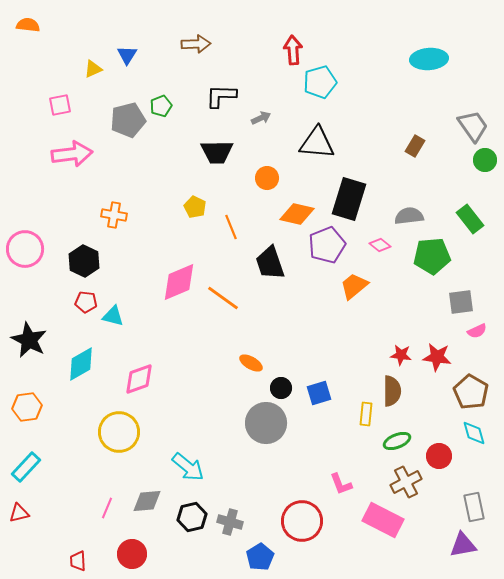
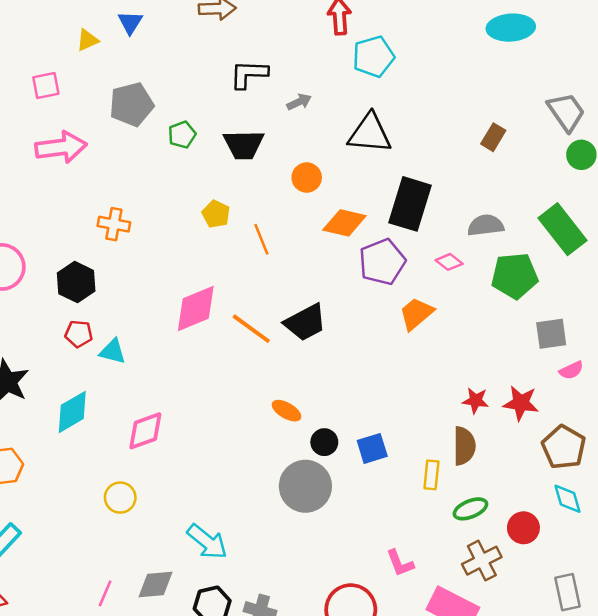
green pentagon: (161, 106) -> (182, 135), moved
green rectangle: (470, 219) -> (562, 229), size x1.4
black trapezoid: (270, 263) -> (305, 322), moved, turned -99
yellow circle: (119, 432) -> (120, 498), size x0.6

